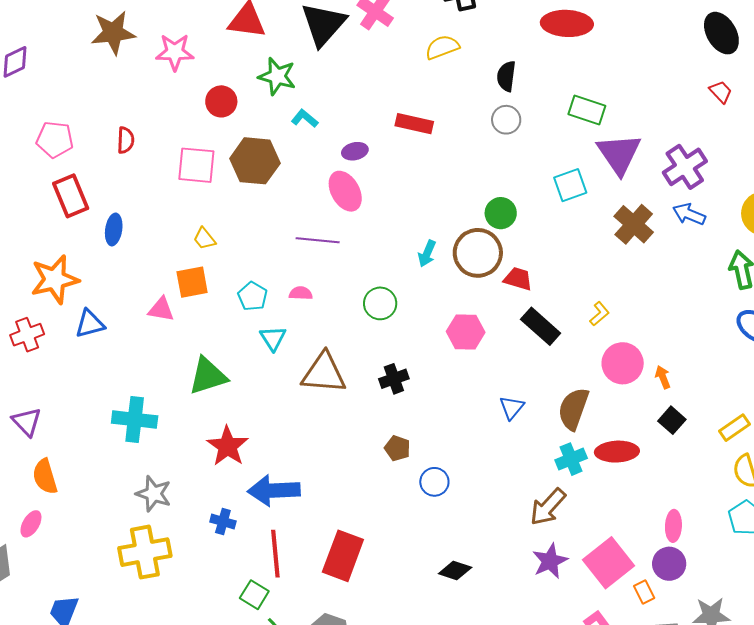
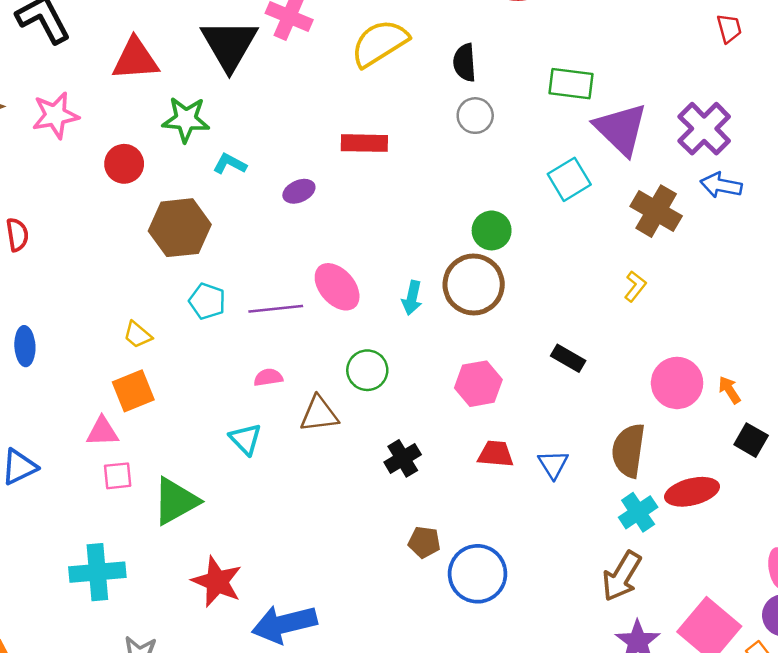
yellow semicircle: (442, 47) -> (379, 43), size x1.4
red trapezoid: (721, 92) -> (729, 28), turned 40
pink square: (196, 165) -> (118, 476), moved, size x0.6
pink ellipse: (345, 191) -> (337, 287), moved
red trapezoid: (518, 279) -> (496, 454), moved
cyan pentagon: (253, 296) -> (207, 301), moved
yellow L-shape: (599, 314) -> (635, 286), moved
black rectangle: (541, 326) -> (568, 358), size x0.7
brown triangle: (324, 373) -> (319, 414), moved, size x0.7
blue circle: (434, 482) -> (478, 574), size x1.6

